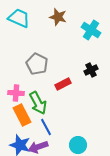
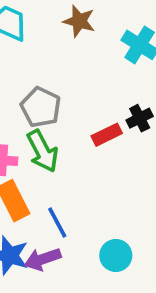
red rectangle: (63, 84) -> (107, 135), moved
green arrow: (38, 103) -> (43, 151), moved

